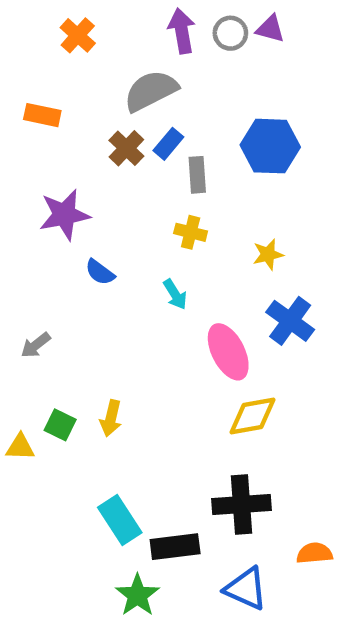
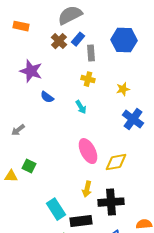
purple star: (64, 215) -> (31, 71), turned 30
pink ellipse: (228, 352) -> (88, 151), moved
yellow arrow: (111, 418) -> (87, 189), moved

